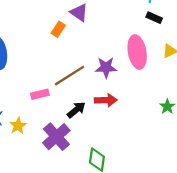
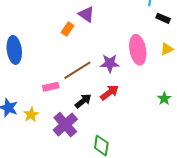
black rectangle: (154, 18) -> (163, 18), moved
red arrow: (106, 100) -> (110, 92), turned -36

